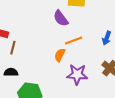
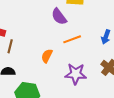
orange semicircle: (60, 55) -> (47, 56), moved

